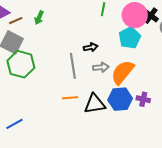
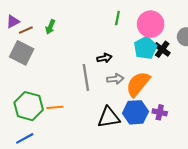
black cross: (151, 16) -> (162, 49), moved
green hexagon: (21, 64) -> (29, 106), moved
orange line: (70, 98) -> (55, 107), moved

